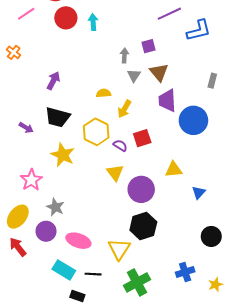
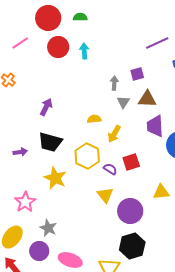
brown triangle: (159, 72) -> (147, 99), turned -48
purple arrow: (26, 128) -> (20, 152), turned -40

